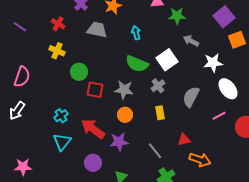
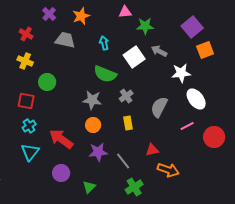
white square: (167, 60) -> (134, 57), moved
red square: (95, 90) -> (26, 101), moved
purple star: (119, 142) -> (98, 152), moved

